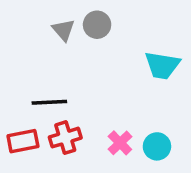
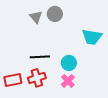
black line: (49, 102) -> (40, 57), moved
cyan circle: (157, 146) -> (69, 63), moved

